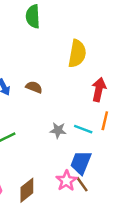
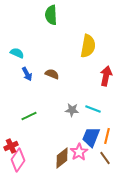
orange line: (105, 121) -> (107, 136), moved
brown line: (82, 184) -> (105, 158), moved
brown diamond: (27, 190) -> (62, 158), moved

